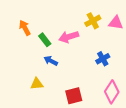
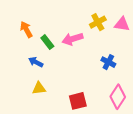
blue cross: (103, 59) -> (108, 62), turned -32
blue arrow: (51, 61) -> (36, 62), moved

